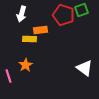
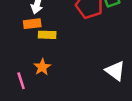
orange rectangle: (41, 30) -> (32, 24), moved

